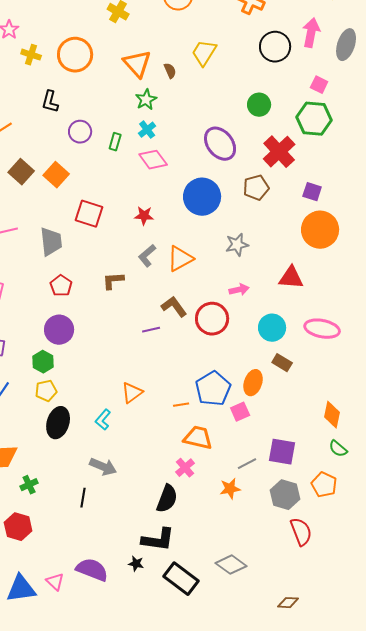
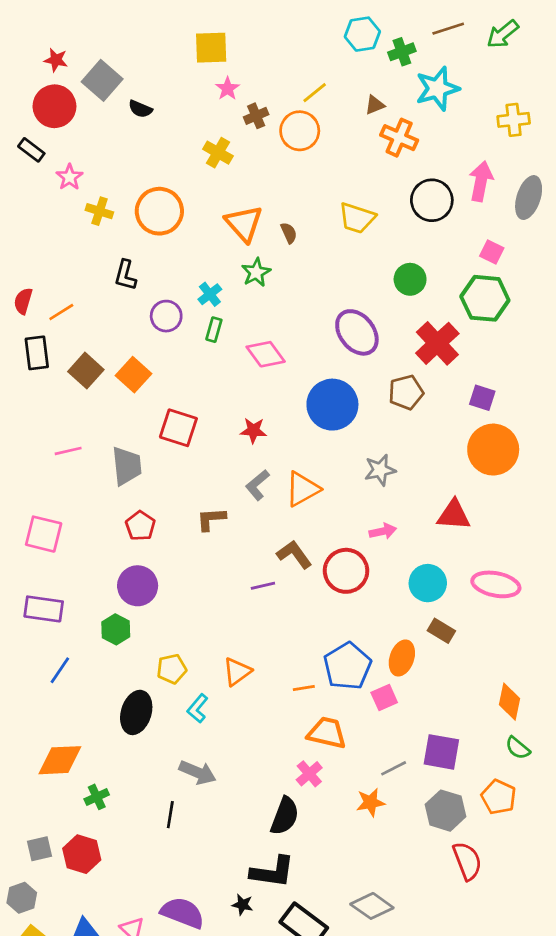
yellow trapezoid: (204, 53) -> (357, 218), moved, turned -104
cyan cross: (147, 130) -> (210, 294), moved
yellow pentagon: (46, 391) -> (172, 669), moved

